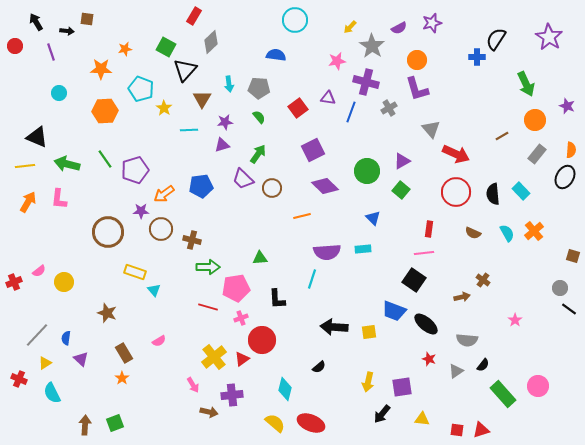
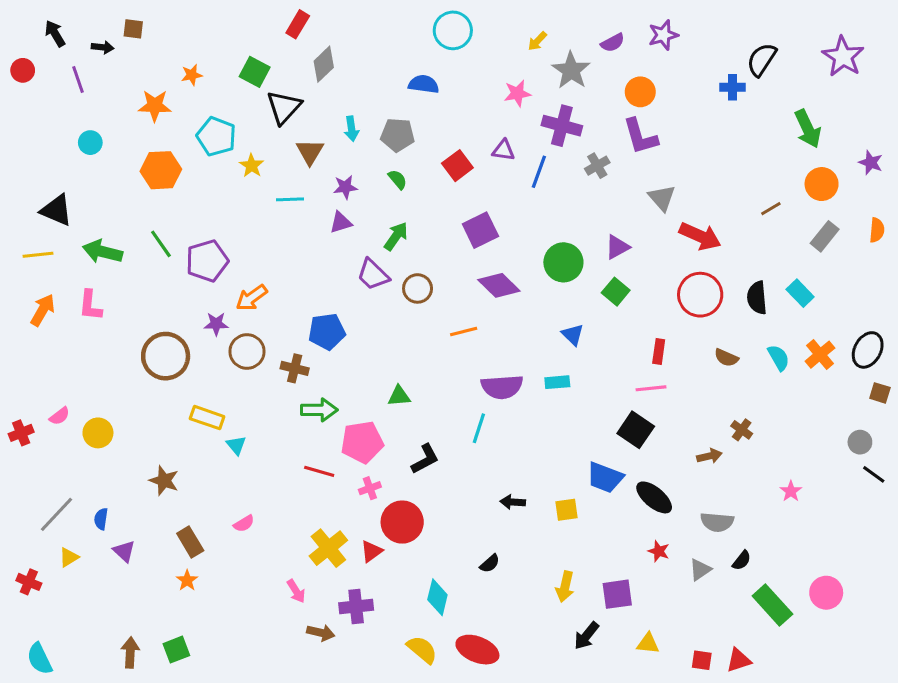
black ellipse: (565, 177) -> (868, 350), moved
blue pentagon: (201, 186) -> (327, 332), moved
black L-shape: (277, 299) -> (425, 459), turned -115
black arrow: (334, 327) -> (513, 502), size x0.6
cyan semicircle: (52, 393) -> (40, 659), moved

